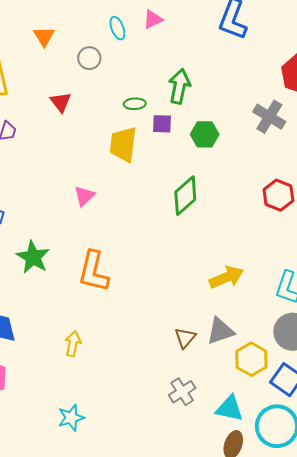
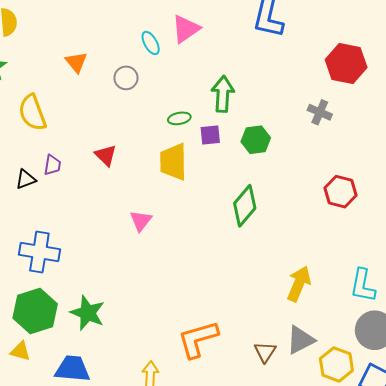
pink triangle: (153, 19) -> (186, 29), size x1.4
red triangle: (61, 102) -> (106, 155), moved
gray cross: (269, 117) -> (320, 112), size x0.7
green star: (33, 257) -> (88, 313), moved
orange L-shape: (94, 271) -> (198, 339), moved, turned 69
yellow arrow: (226, 277) -> (299, 284), turned -36

